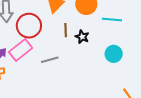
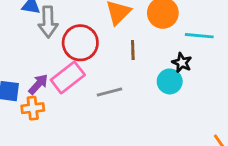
black star: (82, 37) -> (182, 63), moved
cyan circle: (114, 54) -> (170, 81), moved

